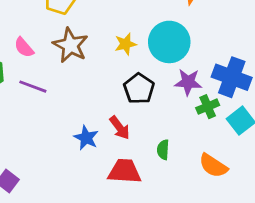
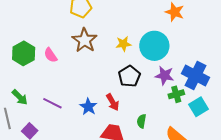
pink semicircle: (24, 47) -> (51, 55), moved
purple line: (33, 87) -> (52, 103), moved

